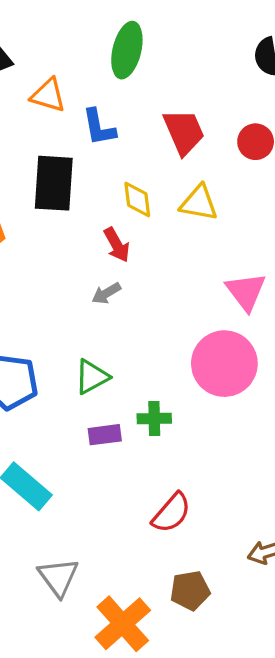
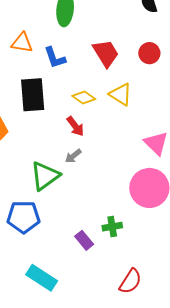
yellow diamond: (137, 199) -> (84, 97), turned -40
yellow triangle: (199, 203) -> (121, 94), turned 30
green triangle: (92, 377) -> (45, 176), moved, size x1.4
purple rectangle: (105, 435) -> (84, 240), turned 66

